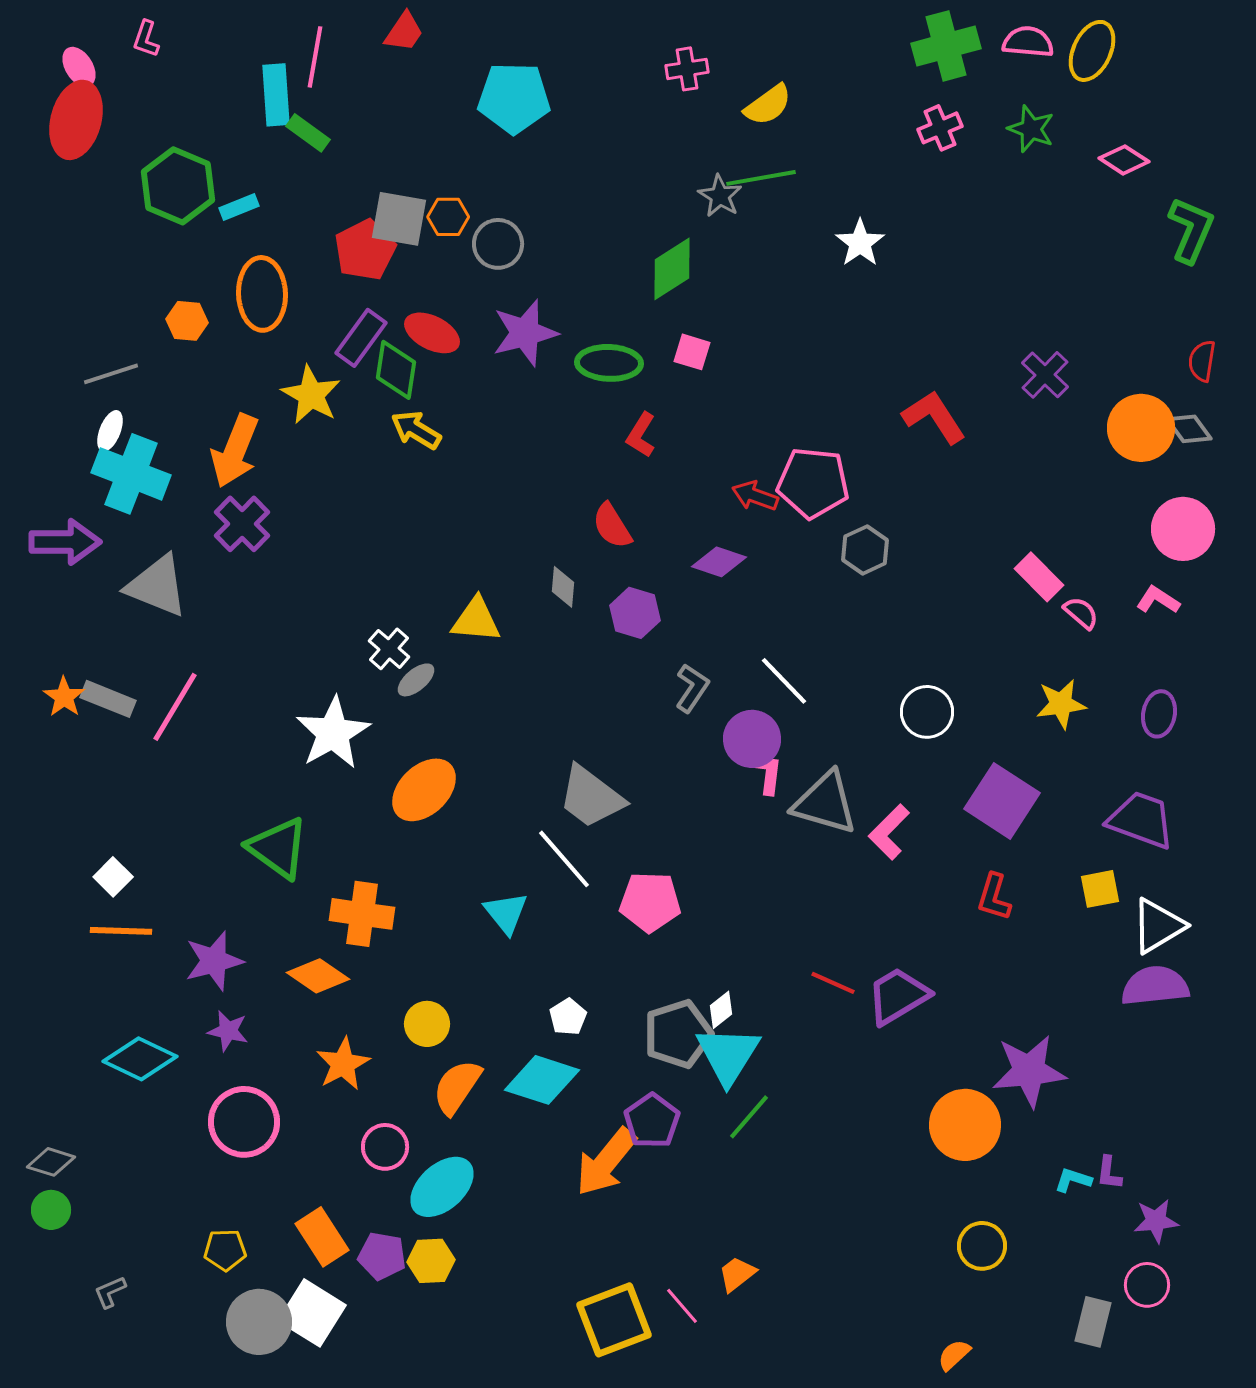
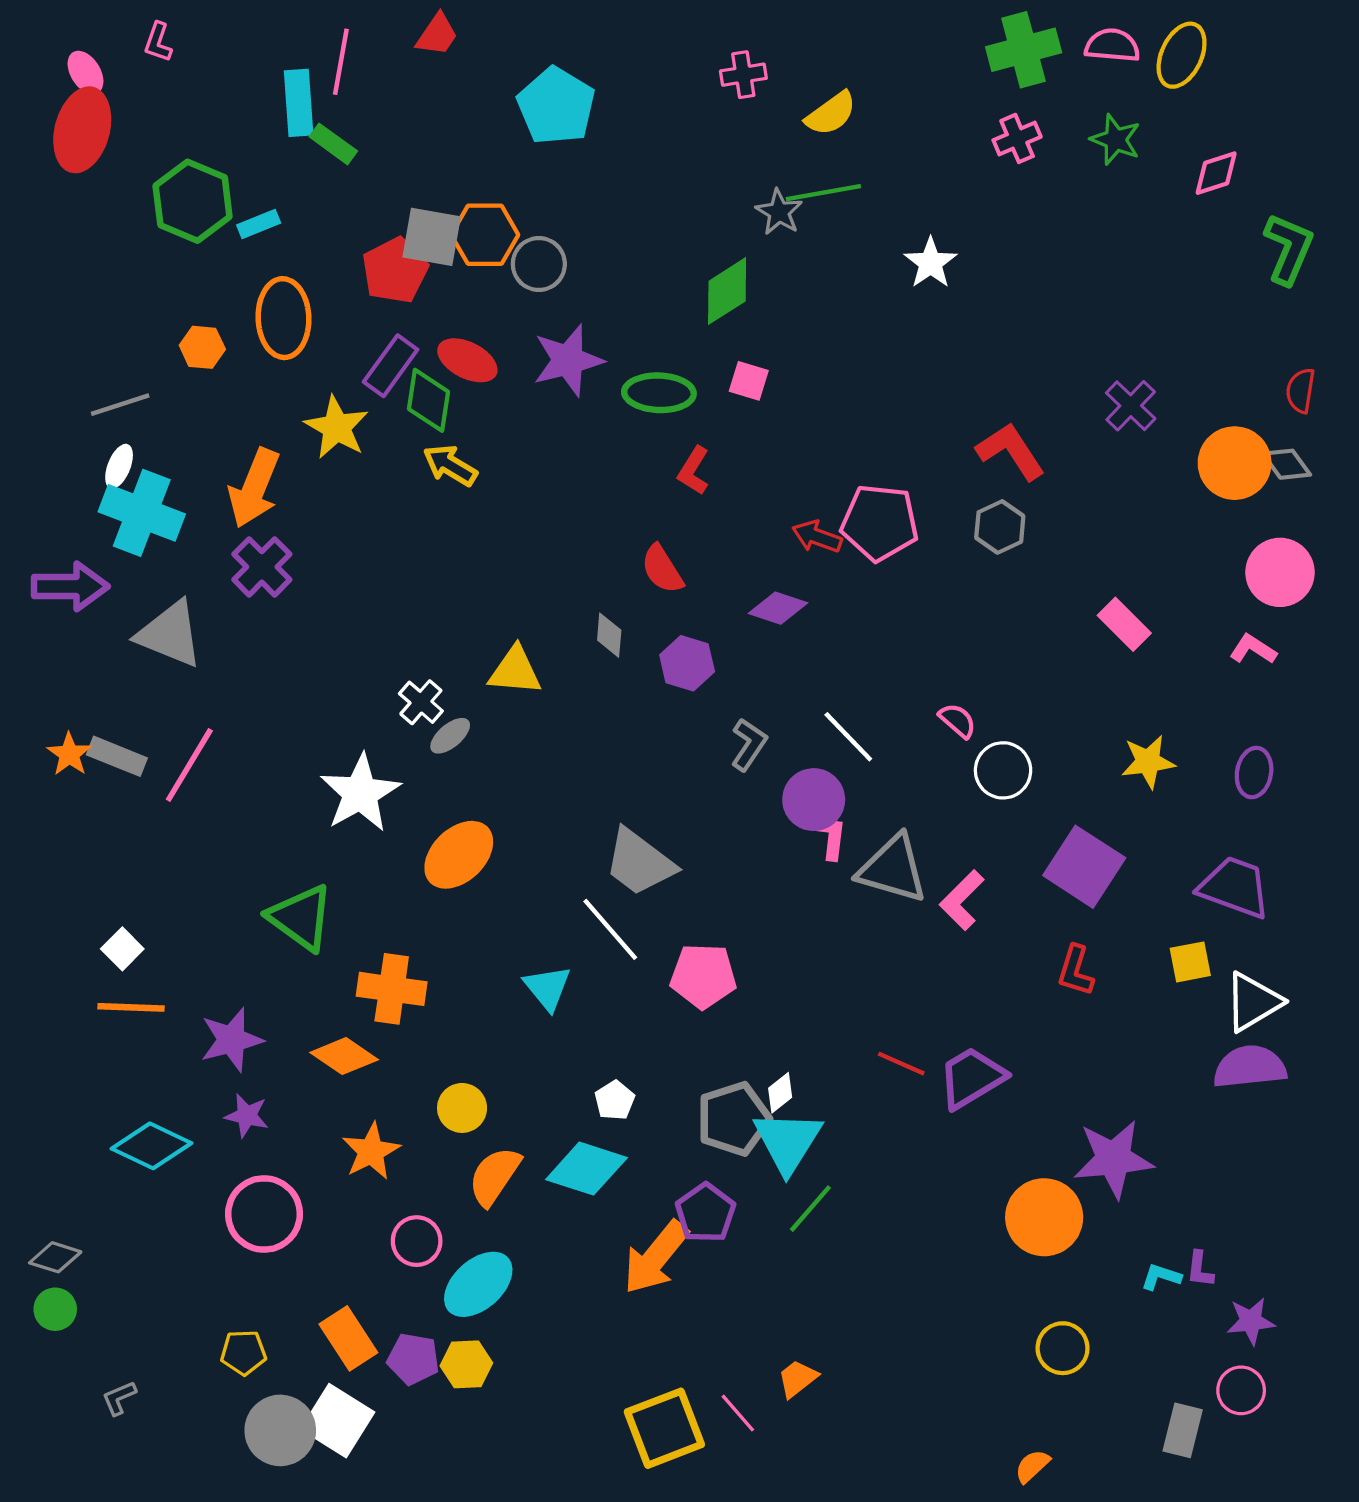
cyan pentagon: (514, 98) -> (556, 106), turned 30
pink diamond: (1124, 160) -> (1216, 173), turned -51
orange hexagon: (448, 217) -> (485, 235), size x1.5
gray hexagon: (865, 550) -> (1000, 527), moved
pink semicircle: (1081, 613) -> (958, 721), moved

